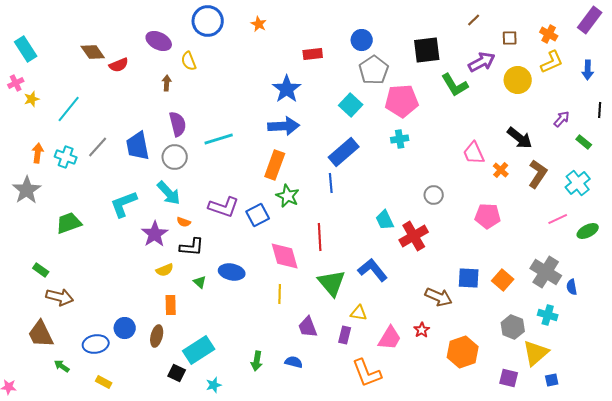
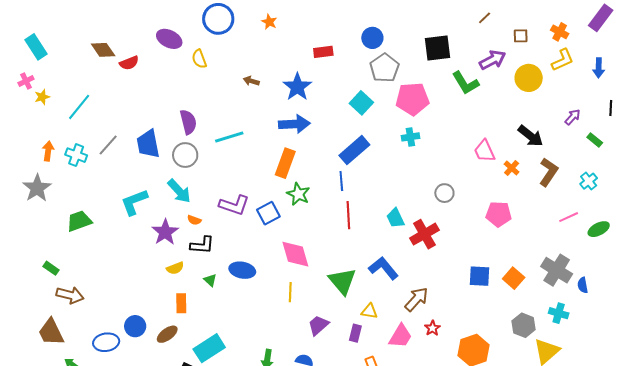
brown arrow: (167, 83) -> (251, 81), moved, turned -77
cyan cross: (578, 183) -> (589, 181), size x0.7
red line: (320, 237) -> (348, 215), moved
brown arrow: (439, 297) -> (416, 299), moved, turned -72
purple trapezoid: (308, 327) -> (318, 325), turned 70
brown ellipse: (157, 336) -> (167, 334), turned 40

